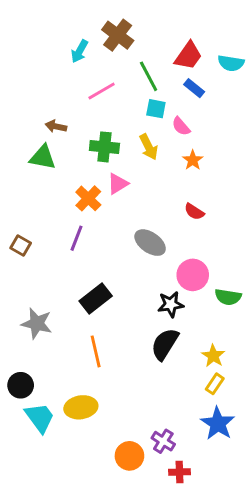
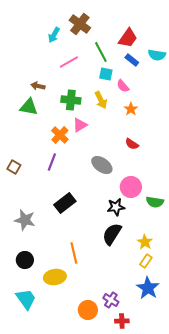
cyan semicircle: (231, 63) -> (157, 55), moved
orange line: (96, 351) -> (74, 253), moved
black circle: (21, 385) -> (25, 260), moved
cyan trapezoid: (40, 418) -> (26, 299), moved

